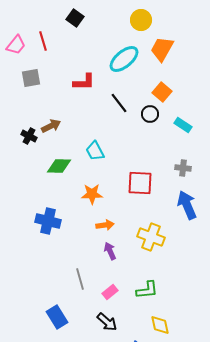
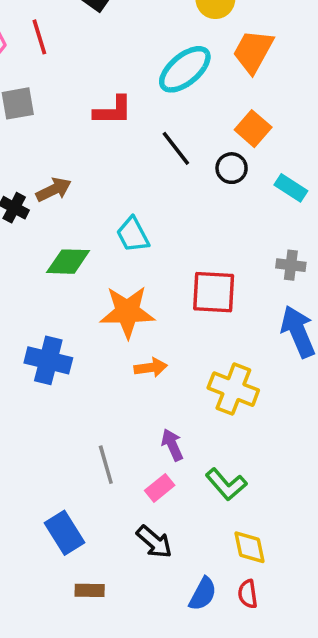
orange star: (92, 194) -> (127, 312), size x1.4
purple arrow: (110, 251) -> (172, 445), moved
green L-shape: (147, 290) -> (226, 484), turned 55

